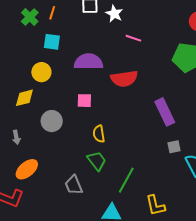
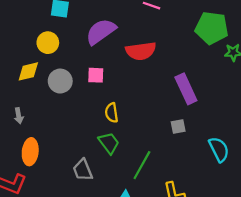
purple semicircle: (88, 62) -> (101, 32), turned -36
gray circle: (52, 121) -> (60, 81), moved
gray square: (174, 147) -> (178, 127), moved
orange ellipse: (27, 169) -> (30, 152), turned -45

